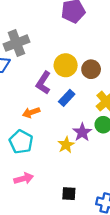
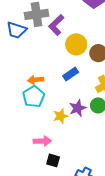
purple L-shape: (43, 83) -> (56, 25), moved
cyan pentagon: (21, 142) -> (34, 97), moved
pink arrow: (24, 179) -> (42, 141), moved

